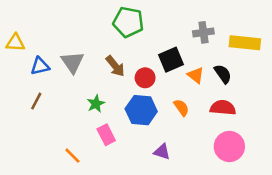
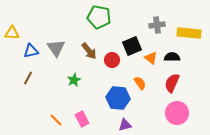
black semicircle: (223, 74) -> (172, 57), turned -56
red semicircle: (223, 108) -> (172, 83), turned -72
blue hexagon: (141, 110) -> (118, 98), moved
pink rectangle: (106, 135) -> (82, 119), moved
purple triangle: (162, 152) -> (125, 125), moved, turned -32

